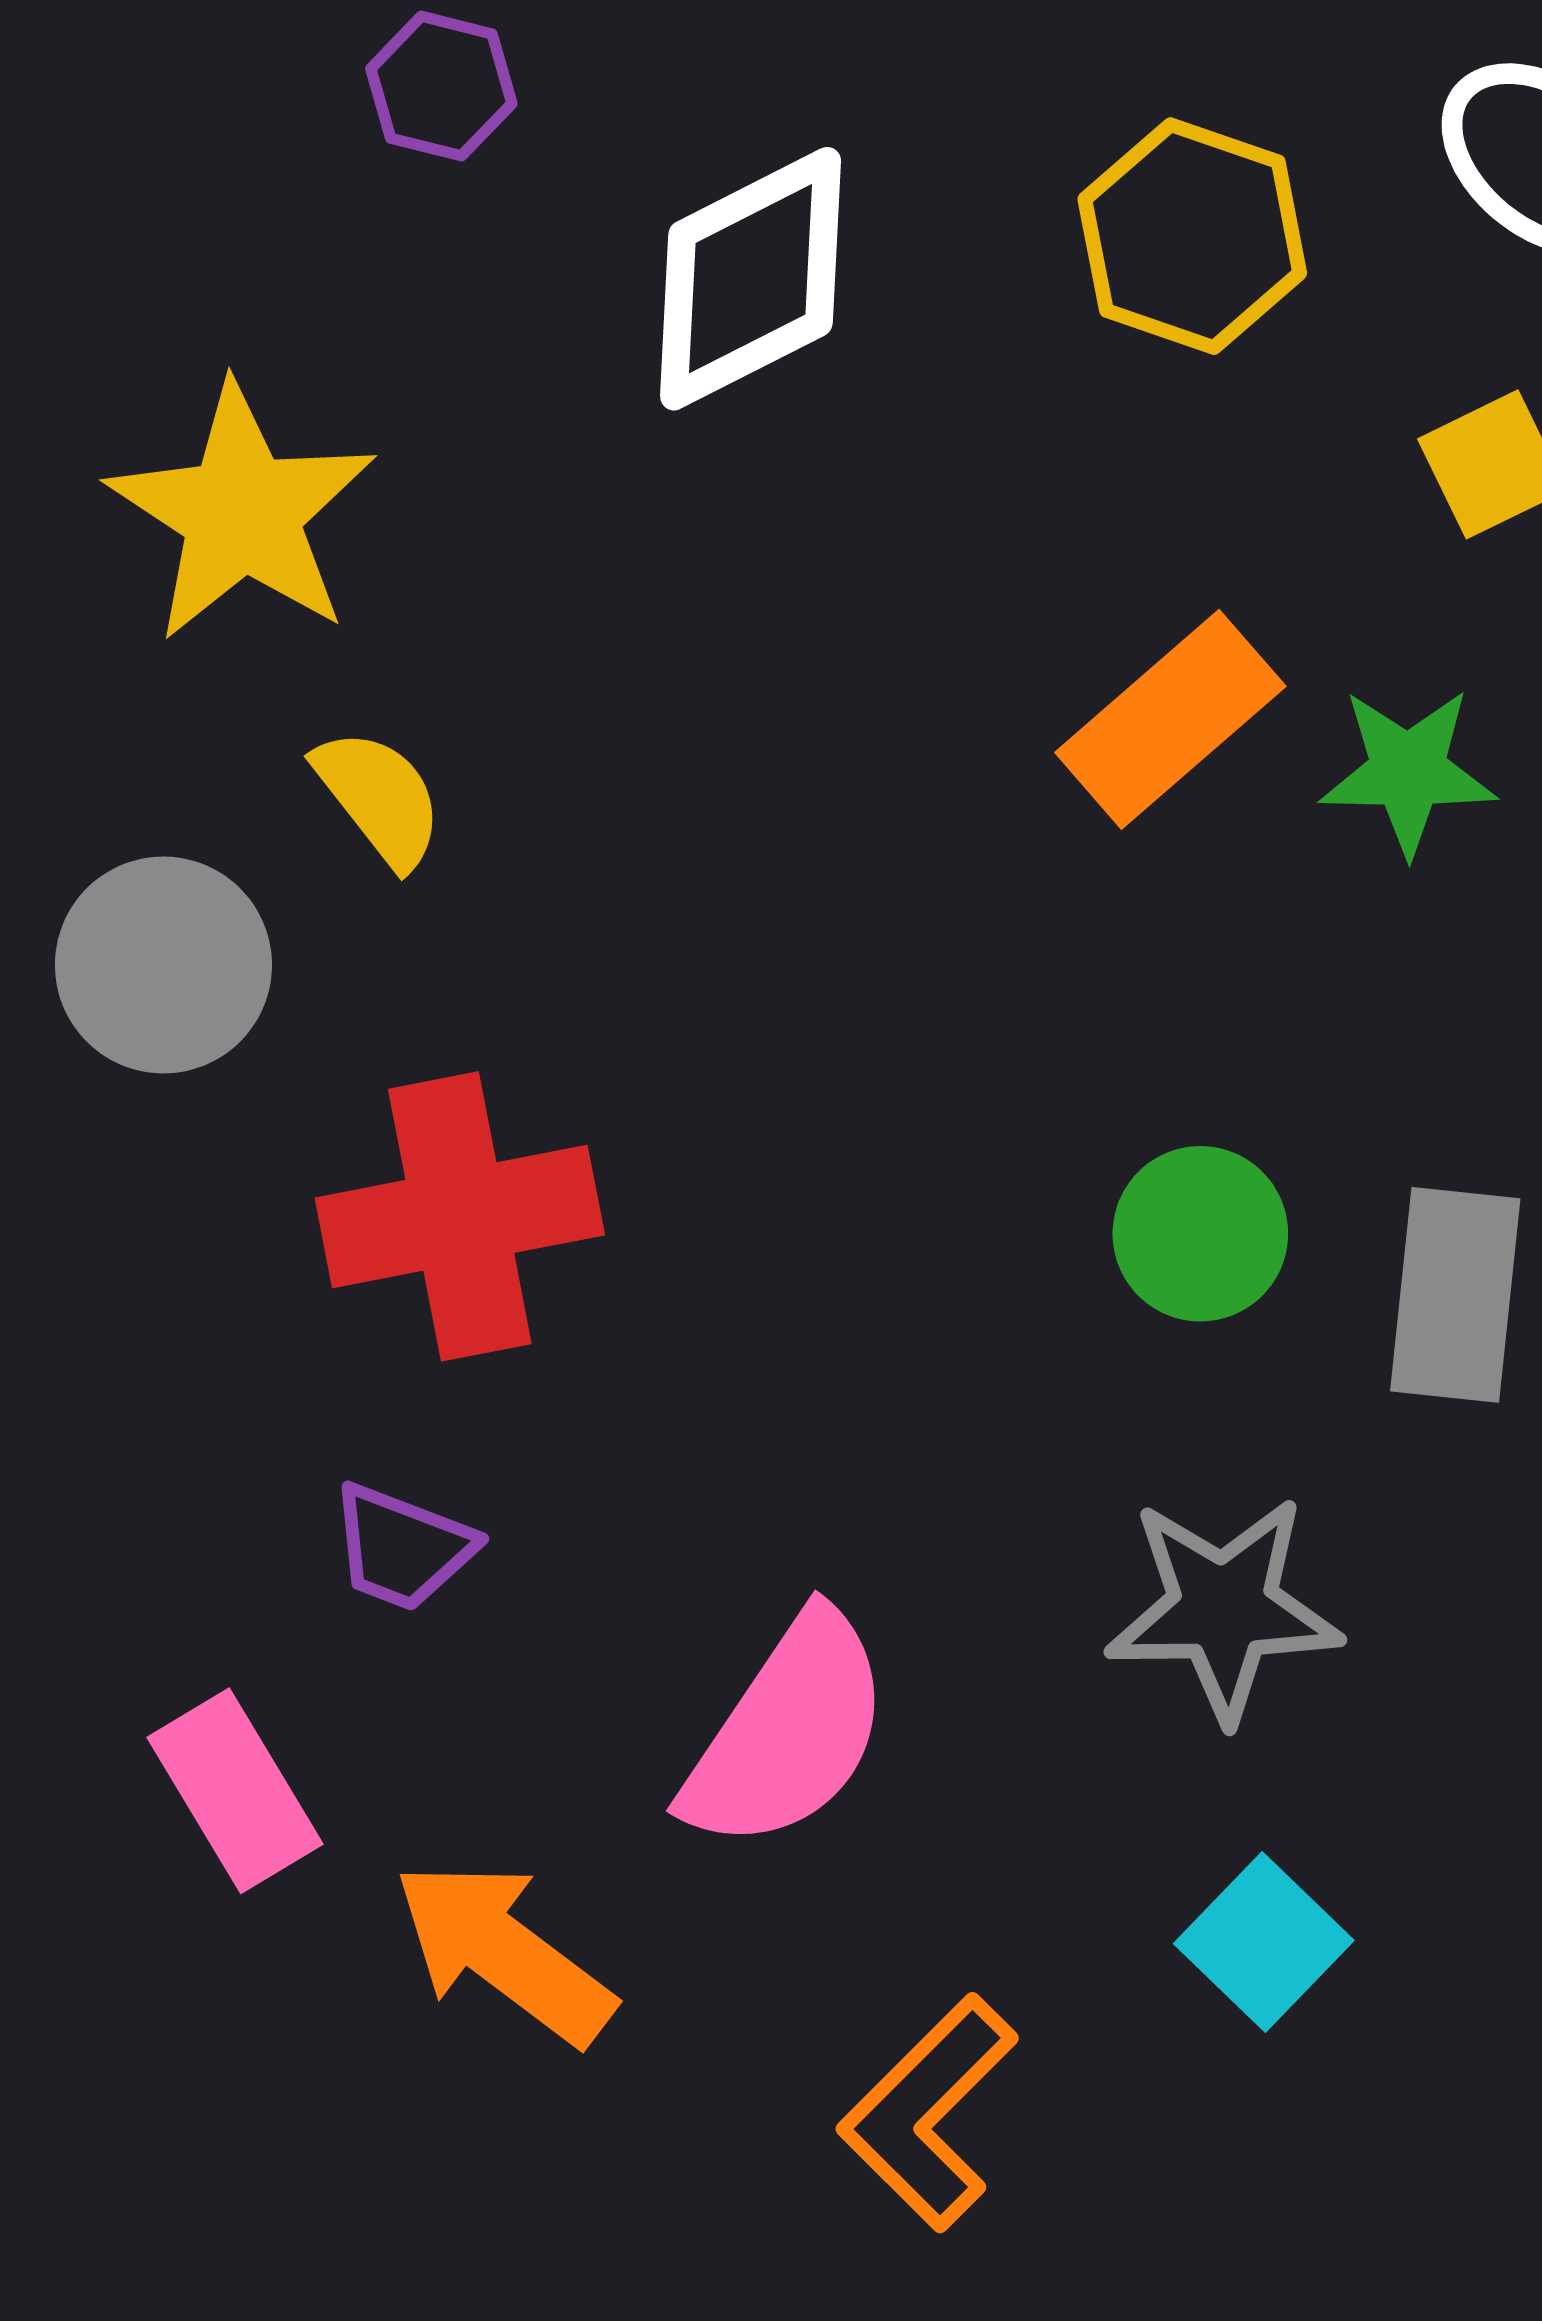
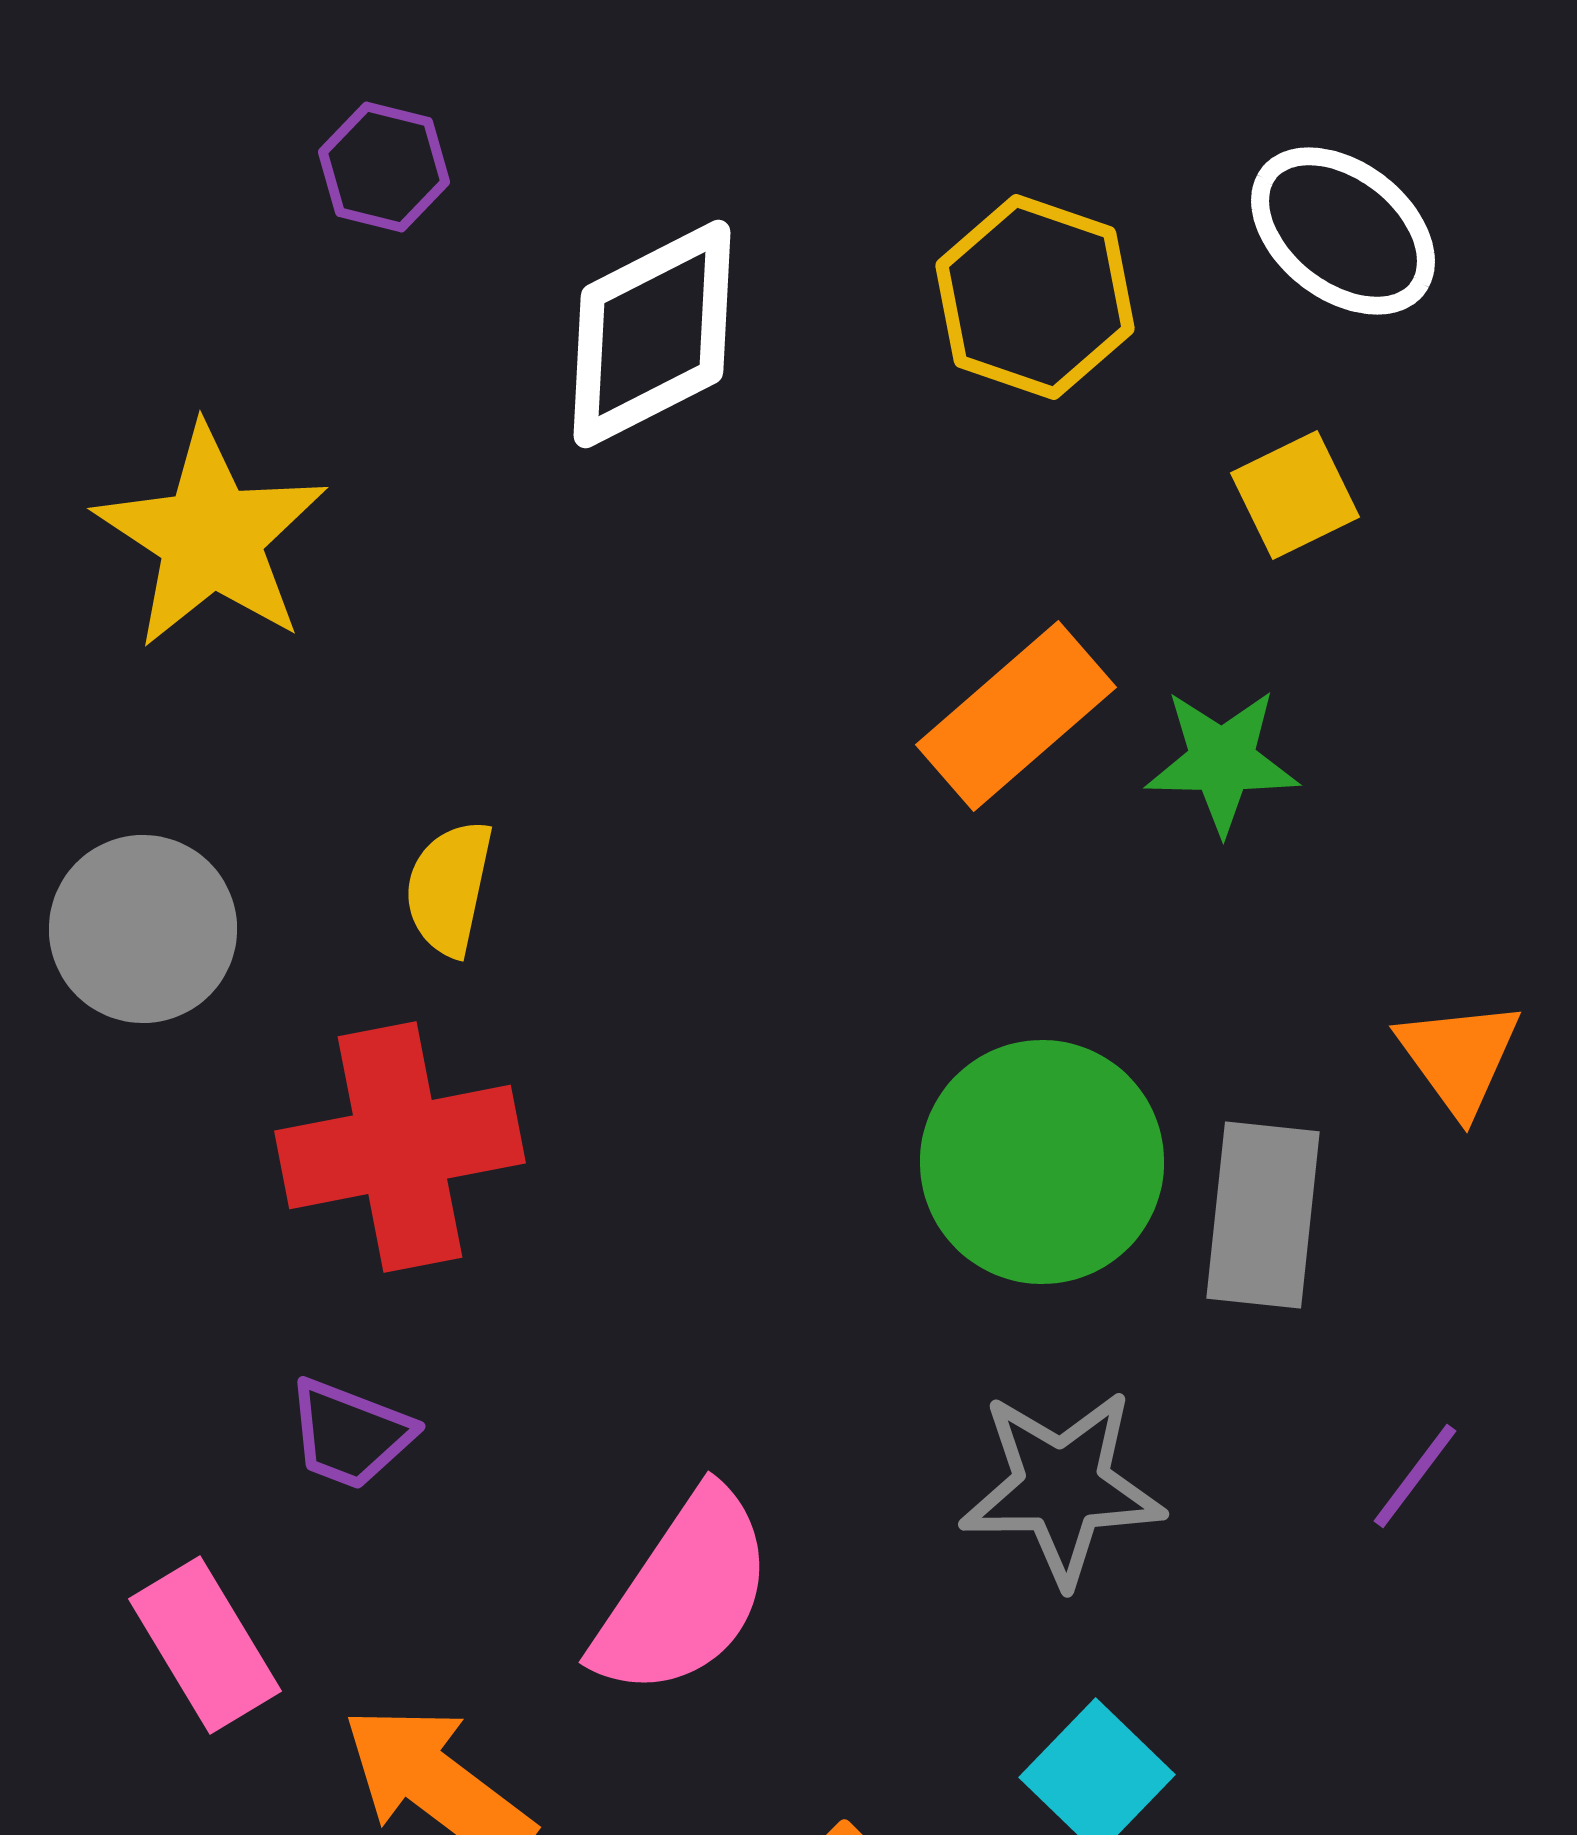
yellow semicircle: (379, 798) -> (449, 888), moved, turned -130
green circle: (1200, 1234) -> (1042, 1162), size x1.6

